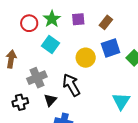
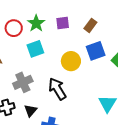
cyan square: (50, 44) -> (35, 49), turned 36
black triangle: (50, 100) -> (31, 110), moved

